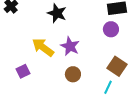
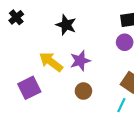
purple star: (70, 46) -> (80, 61), turned 30
purple square: (23, 71) -> (29, 88), size x1.5

